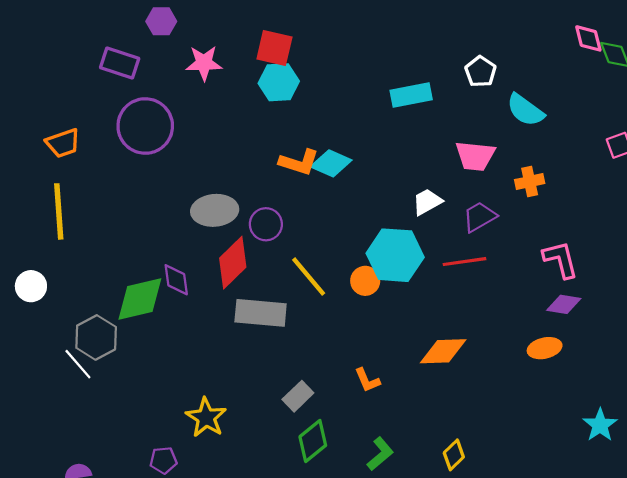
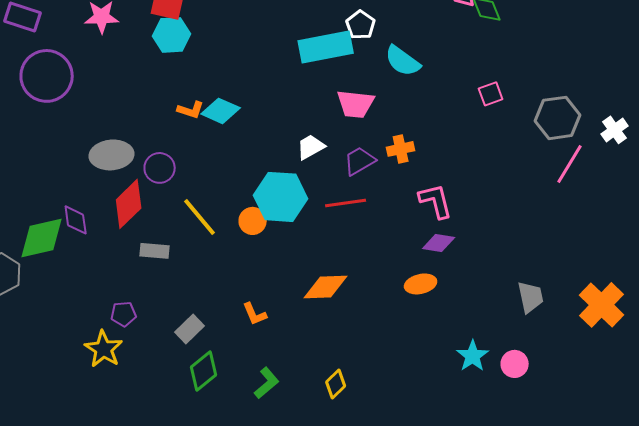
cyan rectangle: (411, 95) -> (326, 47), moved, size x1.4
orange L-shape: (299, 162) -> (191, 110), size x0.7
orange cross: (530, 182) -> (401, 149), moved
gray rectangle: (261, 313) -> (155, 251), size x0.6
purple pentagon: (163, 460) -> (124, 314), moved

